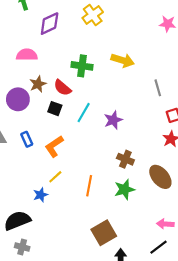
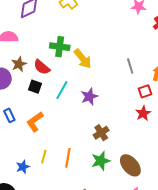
yellow arrow: (123, 60) -> (83, 59), moved, turned 35
brown cross: (125, 159) -> (101, 133), turned 35
yellow line: (55, 177) -> (44, 157), moved, turned -32
brown ellipse: (160, 177) -> (130, 165), moved

